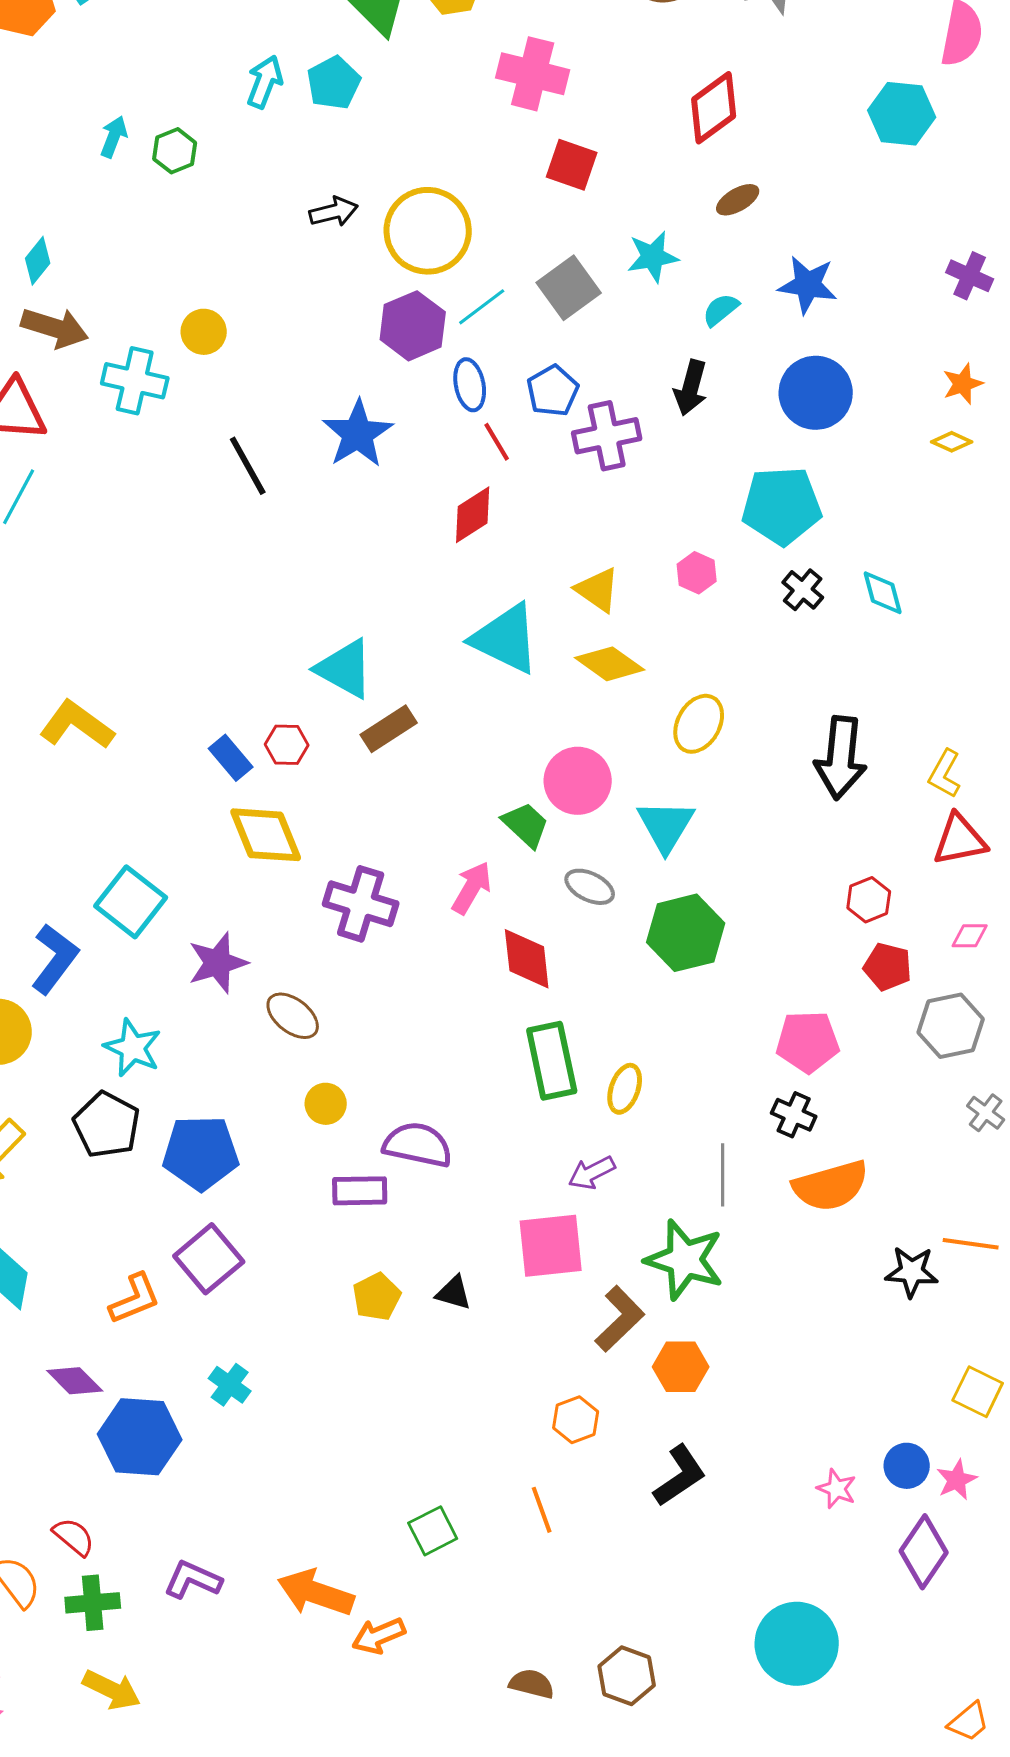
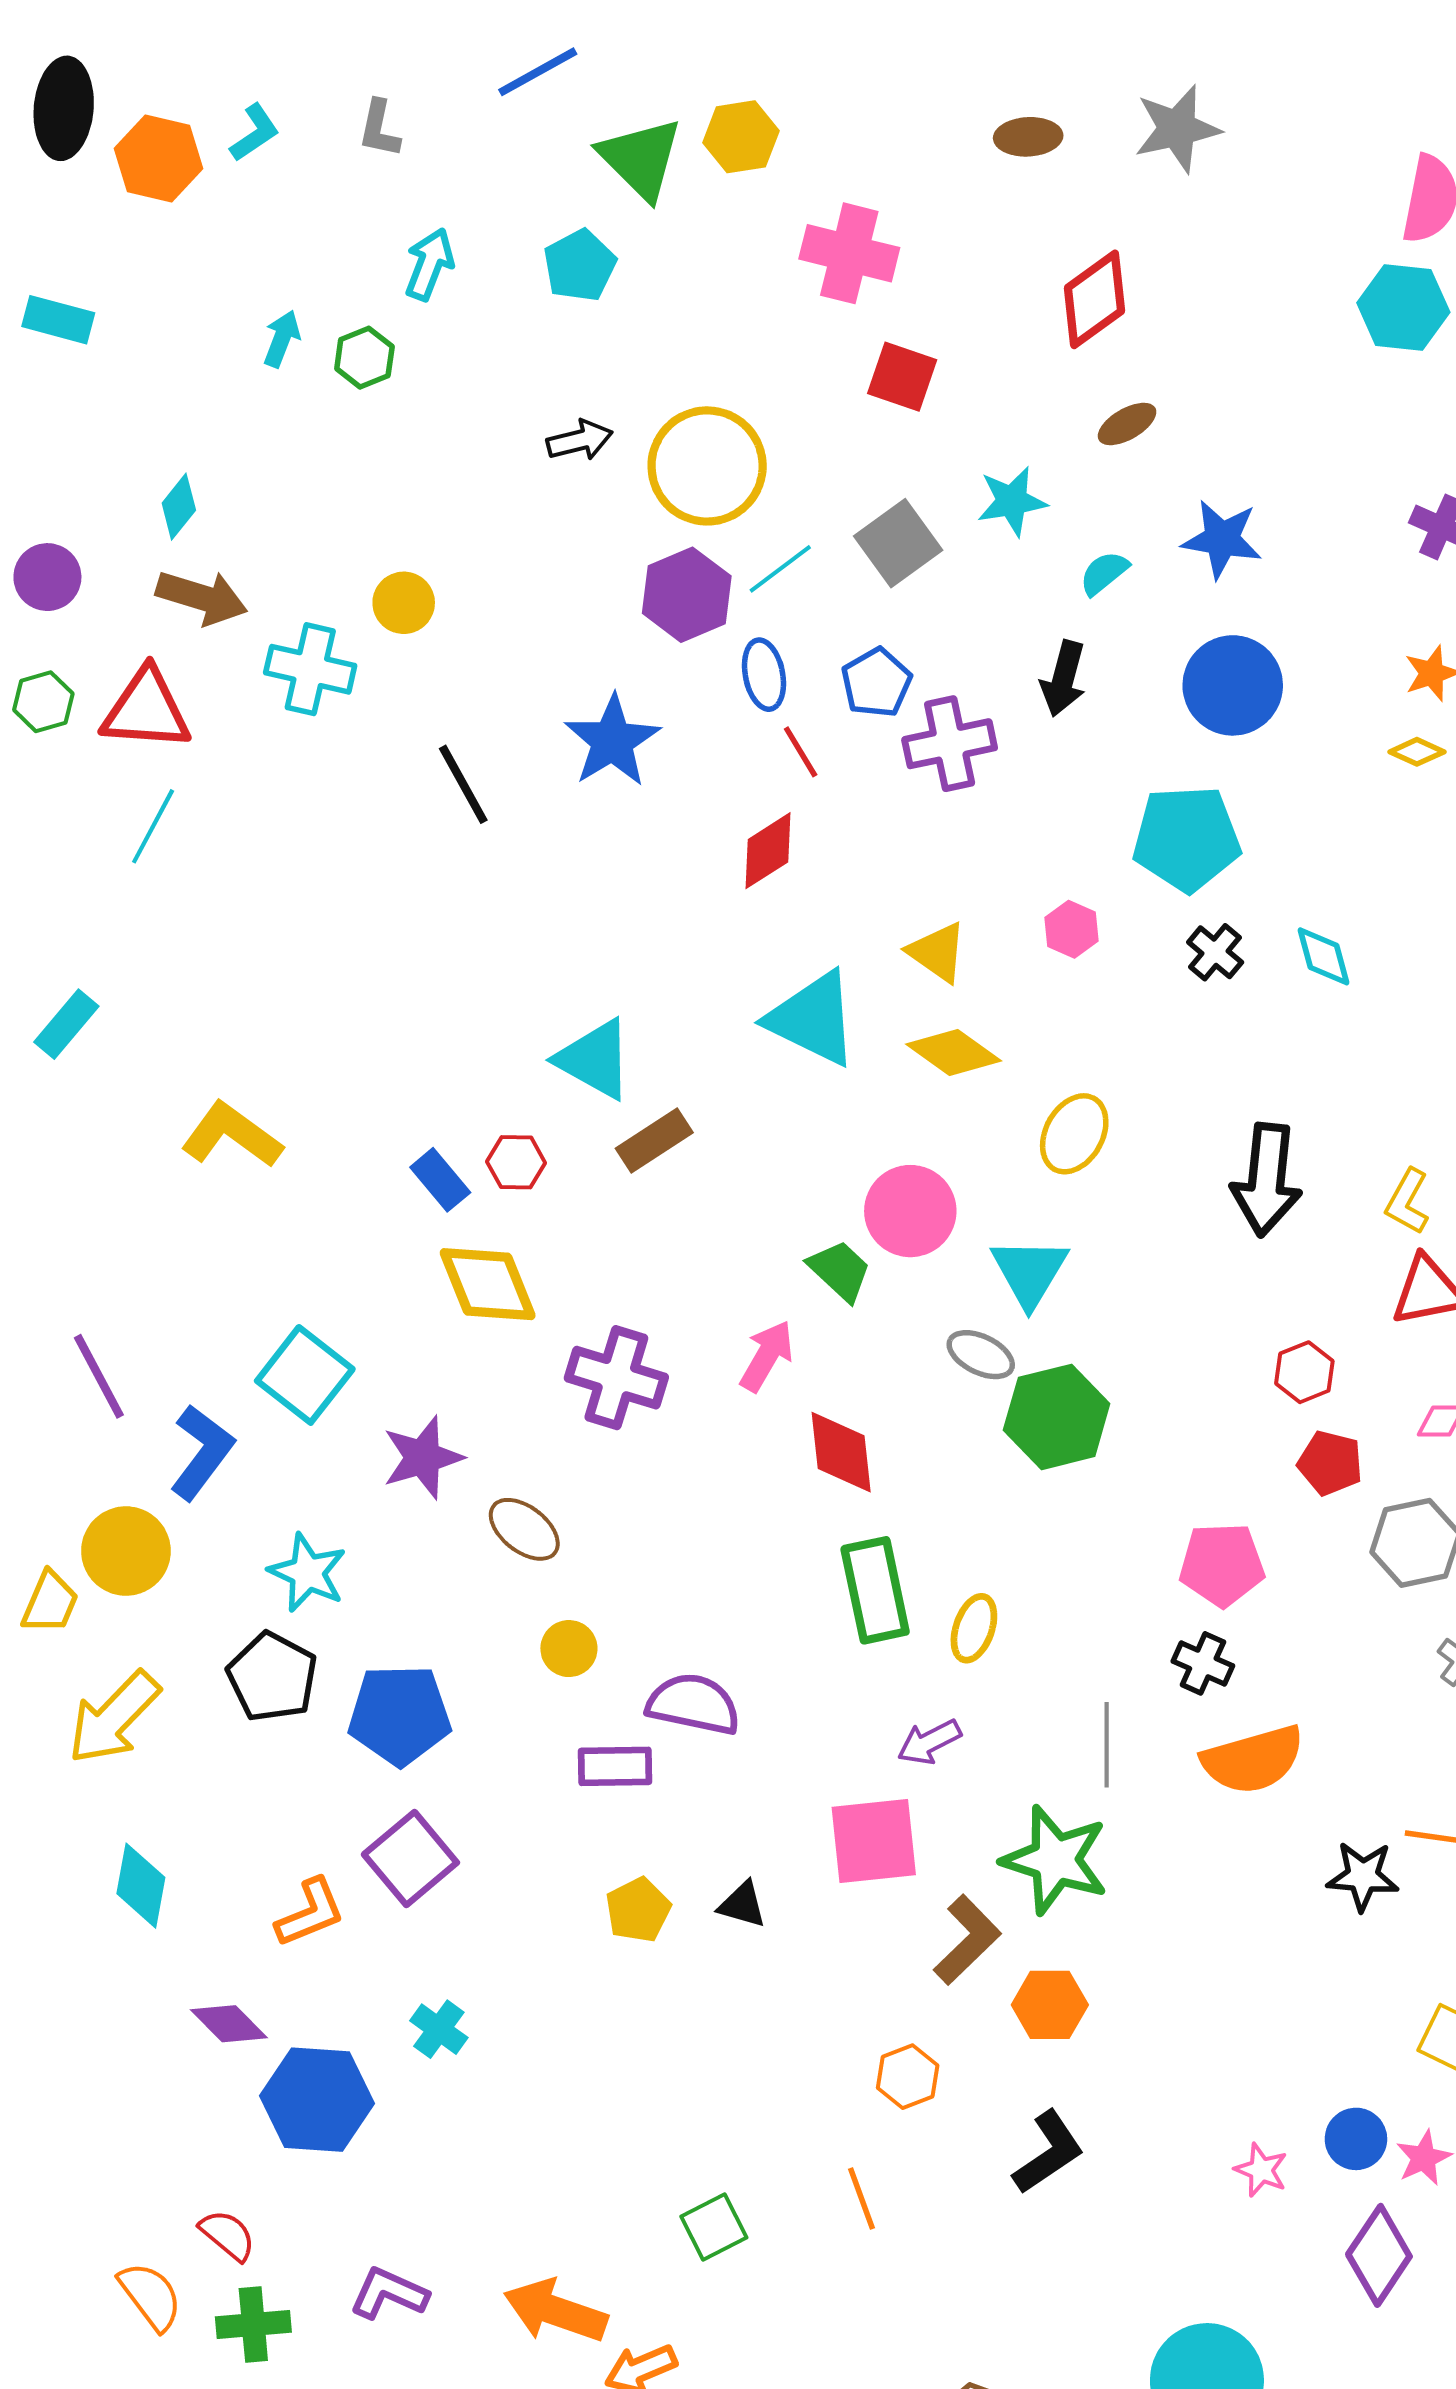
cyan arrow: (265, 82) -> (429, 264), moved
cyan hexagon: (902, 114) -> (1403, 307), moved
gray ellipse: (590, 887) -> (981, 1355), moved

